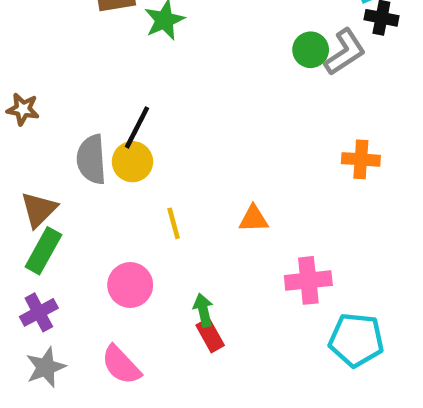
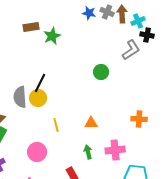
green circle: (311, 50) -> (101, 72), moved
orange cross: (361, 159) -> (139, 119), moved
green arrow: (203, 310) -> (88, 152), moved

